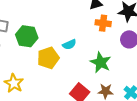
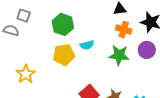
green hexagon: (27, 36) -> (63, 24), moved
green star: (101, 62) -> (119, 55), moved, turned -30

